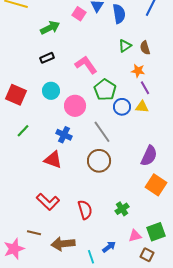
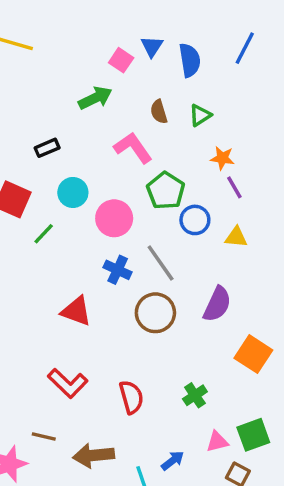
green arrow: (50, 28) -> (95, 98), moved
brown semicircle: (145, 48) -> (159, 112), moved
black rectangle: (47, 58) -> (47, 148), moved
yellow triangle: (142, 107) -> (236, 237), moved
green line: (23, 131) -> (44, 234), moved
blue cross: (64, 135) -> (118, 270), moved
purple semicircle: (149, 156) -> (217, 304), moved

